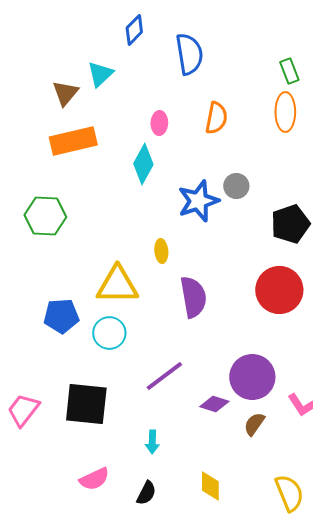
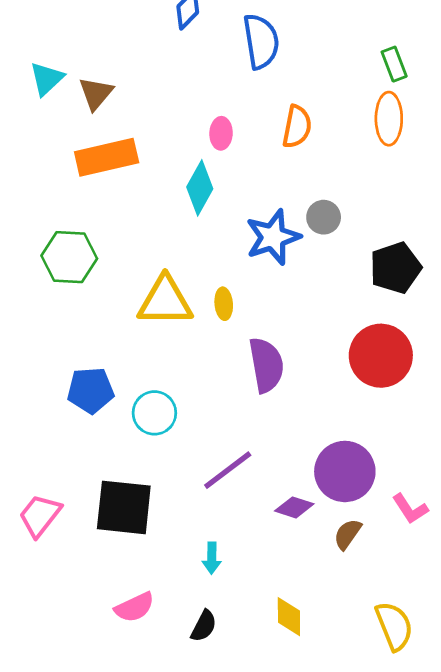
cyan triangle: (100, 74) -> (47, 79), moved
yellow triangle: (117, 285) -> (165, 301), moved

